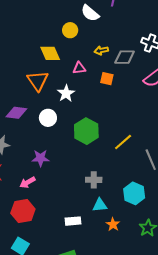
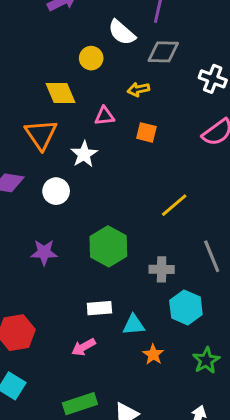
gray diamond: (125, 57) -> (163, 52), moved
green hexagon: (86, 131) -> (108, 246), moved
yellow line: (123, 142) -> (174, 205), moved
gray cross: (94, 180) -> (162, 269), moved
pink arrow: (28, 182) -> (83, 347), moved
white rectangle: (73, 221) -> (99, 308), moved

